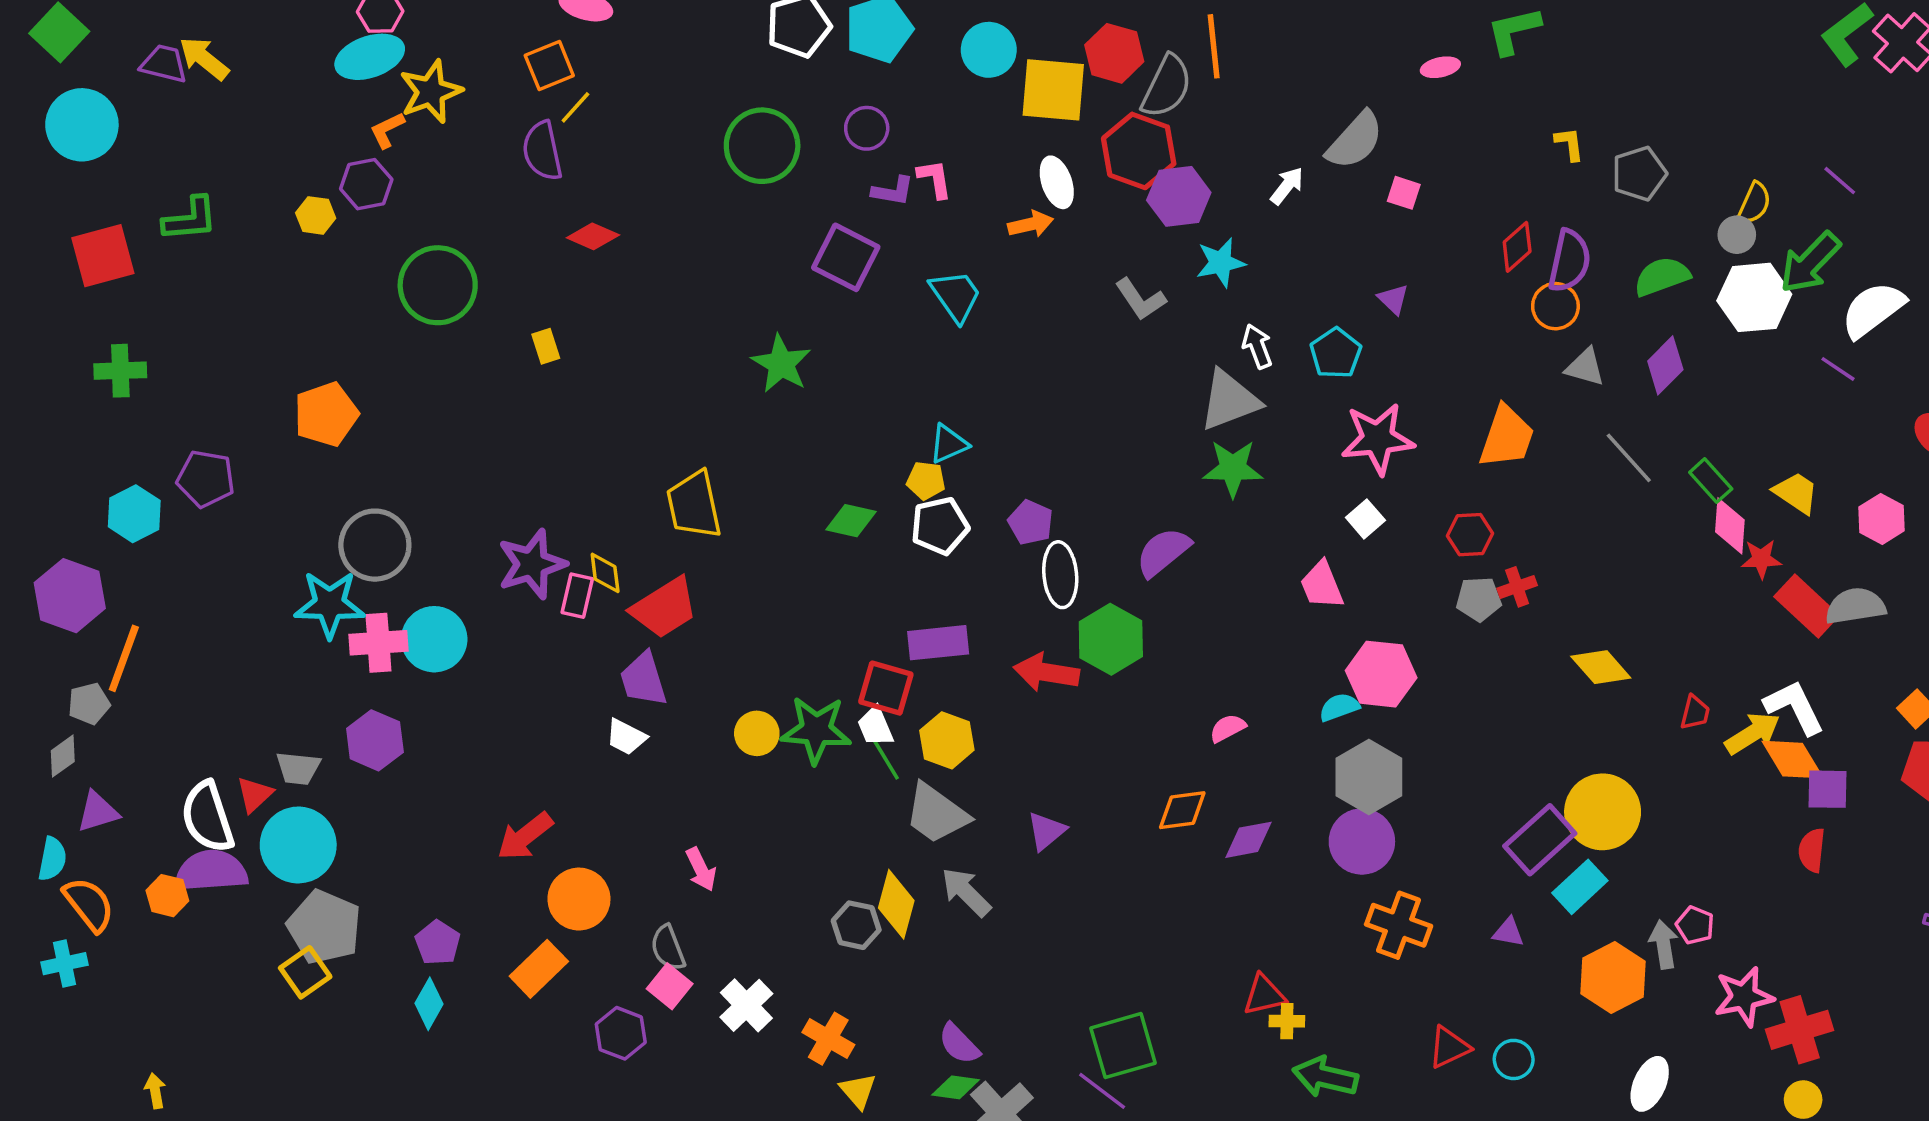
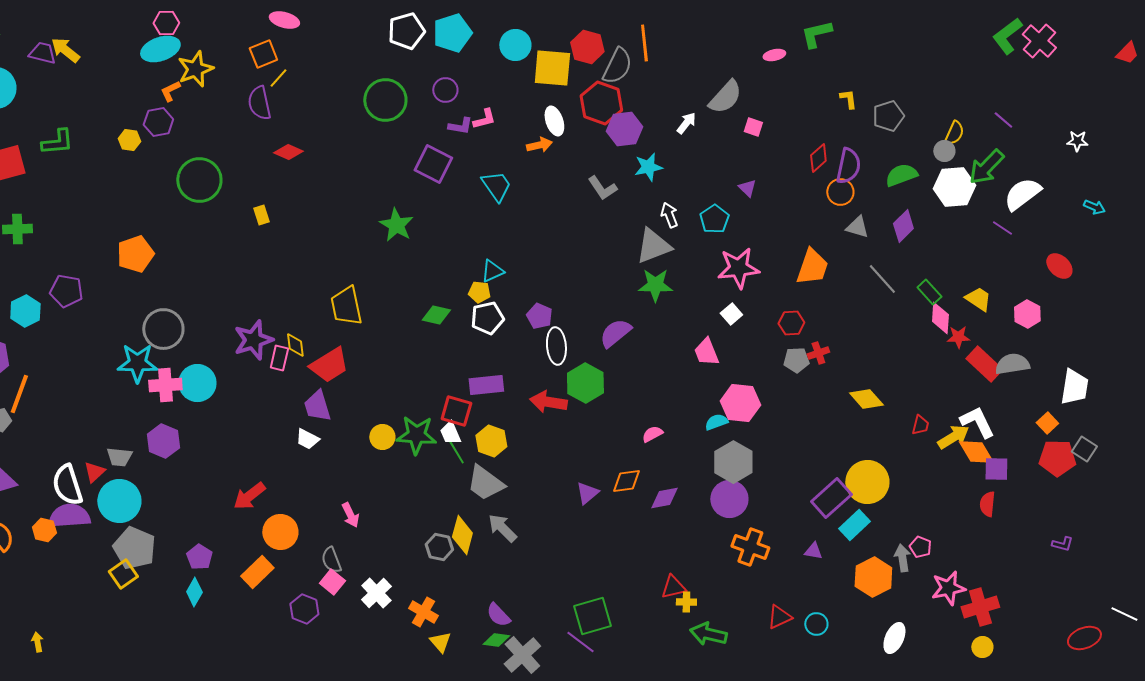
pink L-shape: (935, 179) -> (484, 119), turned 85
purple triangle: (1046, 831) -> (587, 493), moved

